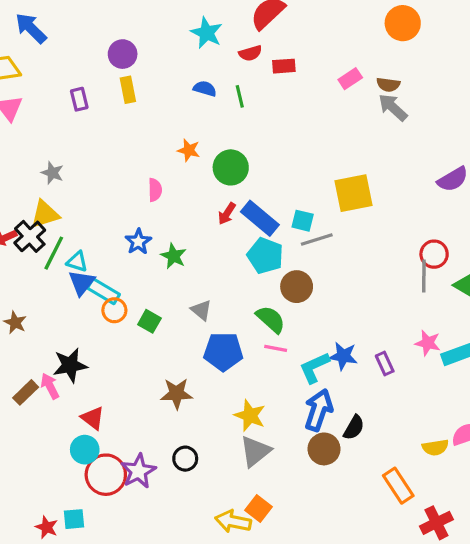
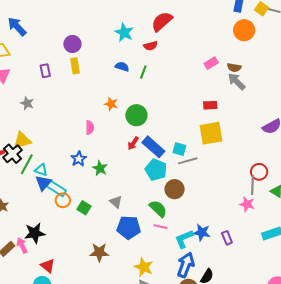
red rectangle: (284, 66) -> (210, 105), moved
green line: (240, 96) -> (143, 72), turned 32
gray star: (52, 173) -> (27, 103), moved
pink star: (428, 343) -> (247, 204), moved

